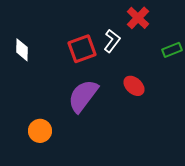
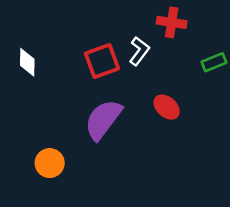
red cross: (138, 18) -> (172, 22), turned -35

